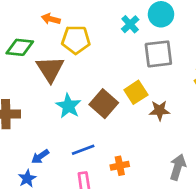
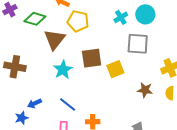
brown square: (104, 104) -> (92, 58), moved, turned 30
brown star: (159, 110) -> (145, 90), moved
blue line: (83, 150) -> (68, 105), turned 48

